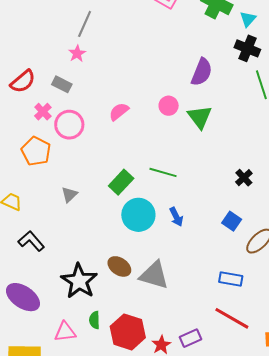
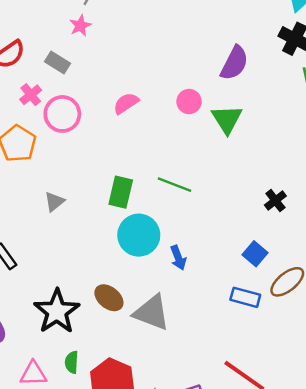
green rectangle: (121, 182) -> (121, 192), turned -35
blue arrow: (176, 217) -> (178, 258), moved
blue rectangle: (231, 279) -> (245, 297), moved

